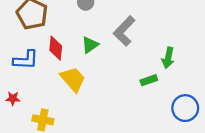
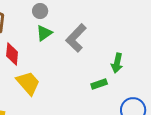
green triangle: (90, 45) -> (44, 33), moved

